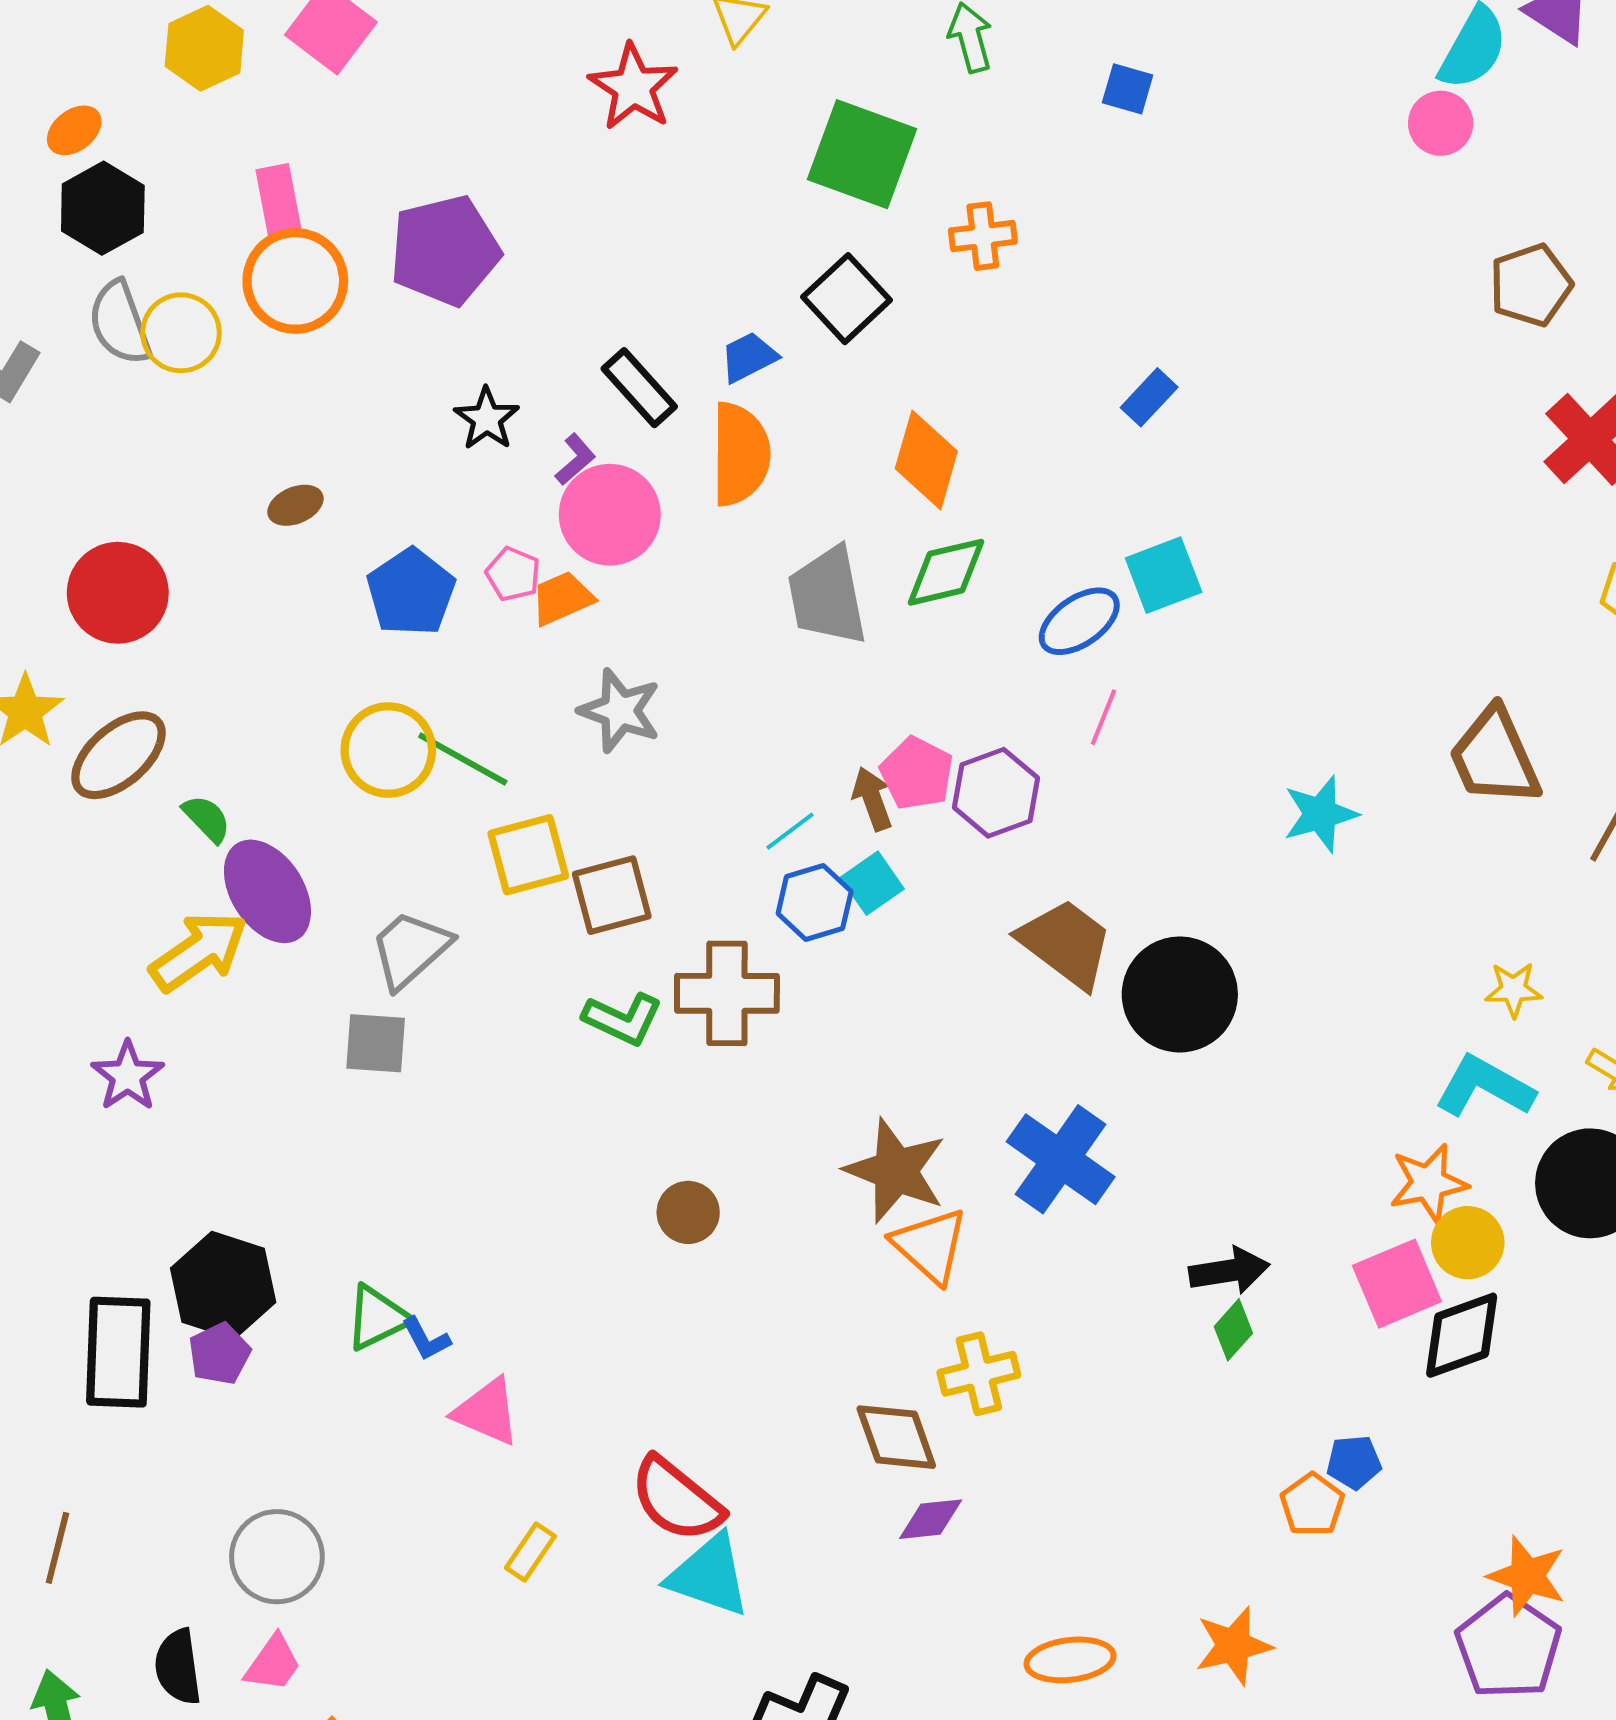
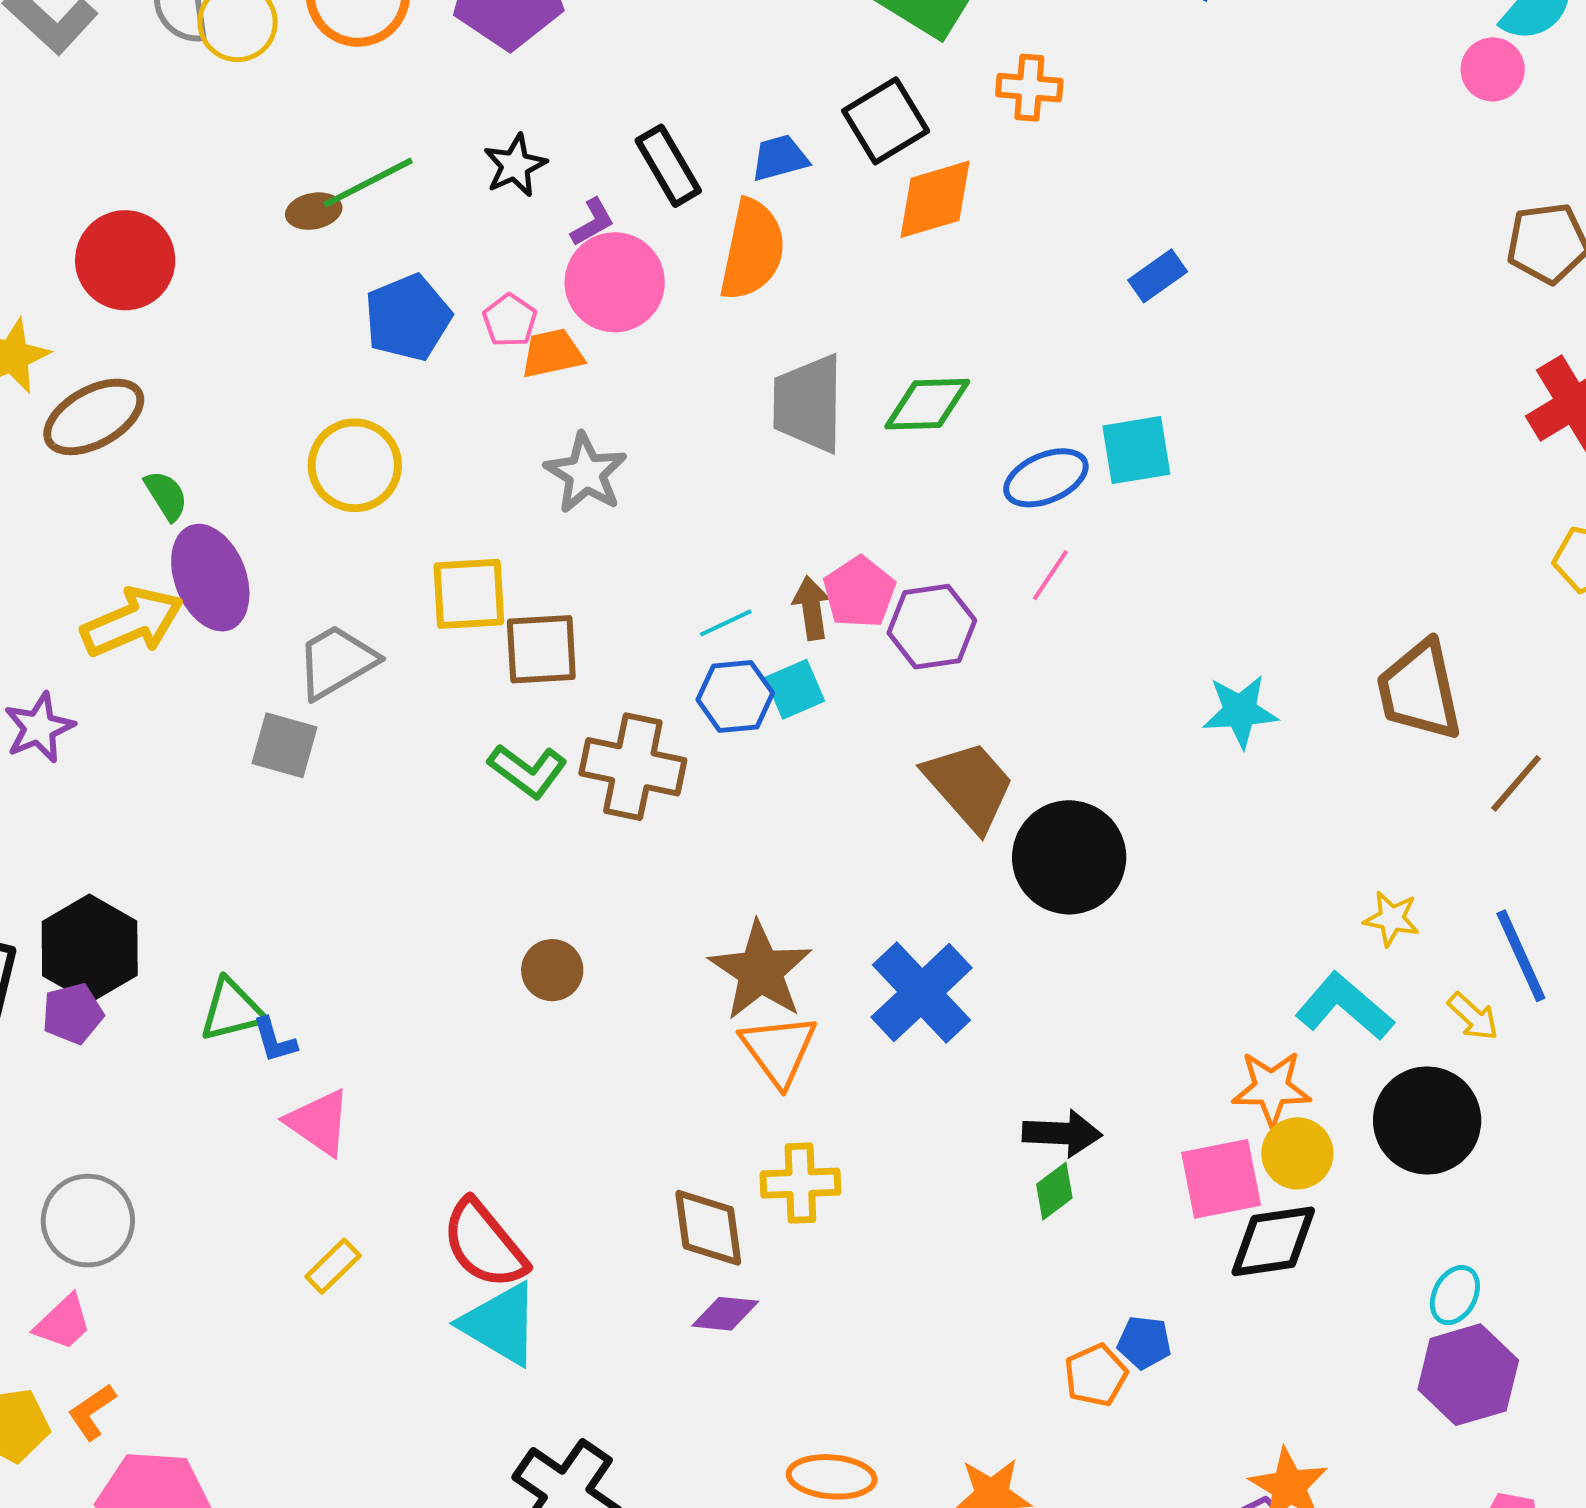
orange diamond: (926, 460) -> (935, 199), moved, turned 46
green line: (463, 759) -> (368, 183), moved, turned -68

